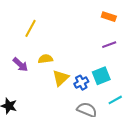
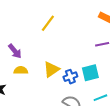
yellow line: (31, 28) -> (48, 23), moved
yellow semicircle: (45, 59) -> (21, 70), moved

